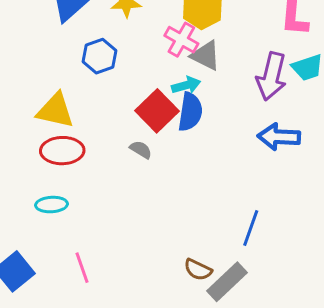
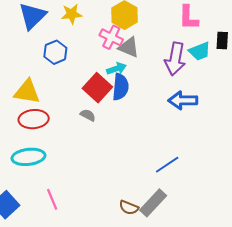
cyan ellipse: (52, 205) -> (28, 157), size x1.5
blue line: (251, 228) -> (167, 165), turned 40
brown semicircle: (198, 270) -> (129, 208), moved

